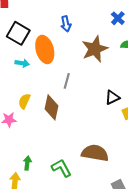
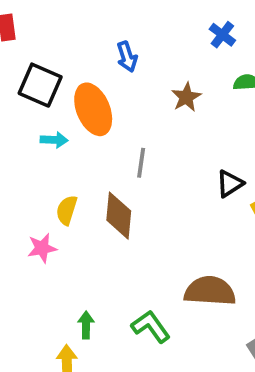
brown star: (95, 49) -> (186, 97), size x0.6

